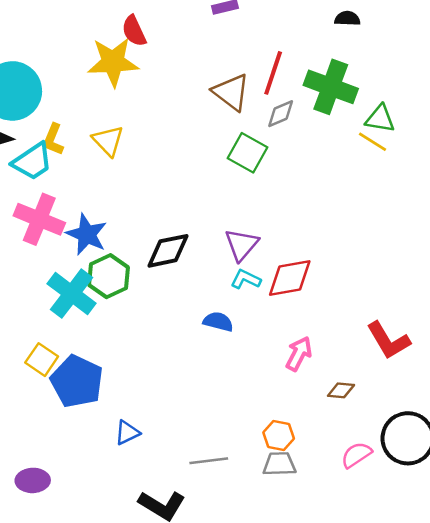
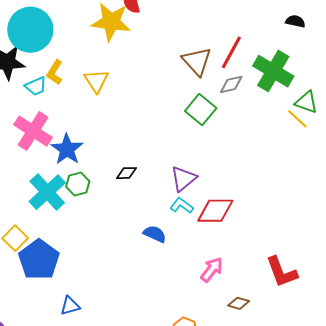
cyan trapezoid: (32, 161) -> (36, 86), size x0.7
black diamond: (168, 251) -> (127, 173), size x0.6
green hexagon: (109, 276) -> (78, 184), size x0.7

